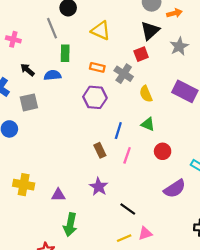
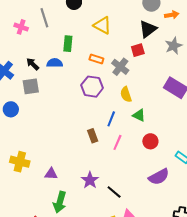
gray line: (52, 28) -> (44, 18), moved
black arrow: (27, 70) -> (33, 64), moved
yellow semicircle: (146, 94) -> (126, 94), moved
purple star: (99, 187) -> (90, 180), moved

